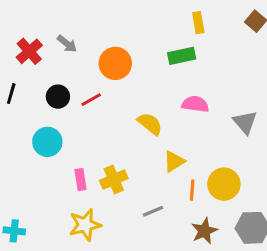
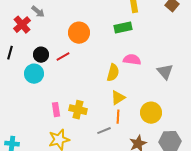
gray arrow: (67, 44) -> (38, 12), moved
yellow semicircle: (150, 124) -> (113, 73), moved, turned 66
cyan circle: (47, 142) -> (34, 74), moved
yellow cross: (114, 180) -> (78, 110), turned 36
orange line: (192, 190) -> (118, 117), moved

